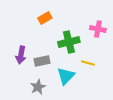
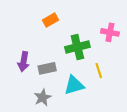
yellow line: (88, 63) -> (99, 71), turned 56
cyan triangle: (66, 76) -> (74, 85), turned 30

